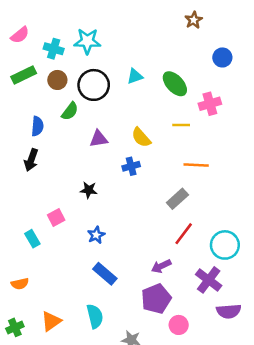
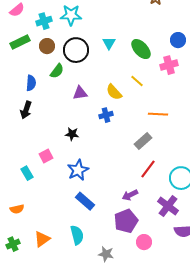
cyan cross: (54, 49) -> (44, 21), turned -35
blue circle: (222, 57) -> (178, 40), moved
cyan triangle: (135, 76) -> (109, 43), turned -40
yellow line: (181, 125) -> (137, 81), moved, turned 40
blue star: (96, 235) -> (78, 170), size x1.5

